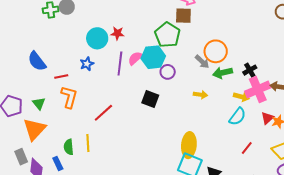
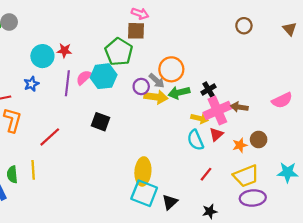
purple circle: (168, 72) -> (141, 87), moved
yellow arrow: (200, 95) -> (156, 97), moved, size x1.5
cyan semicircle: (237, 117) -> (195, 140), turned 120
red triangle: (267, 118) -> (216, 134), moved

